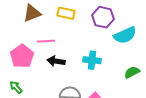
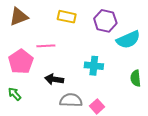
brown triangle: (32, 13) -> (19, 17), moved
black arrow: (56, 61) -> (54, 79), moved
green semicircle: (132, 72) -> (136, 78), turned -70

